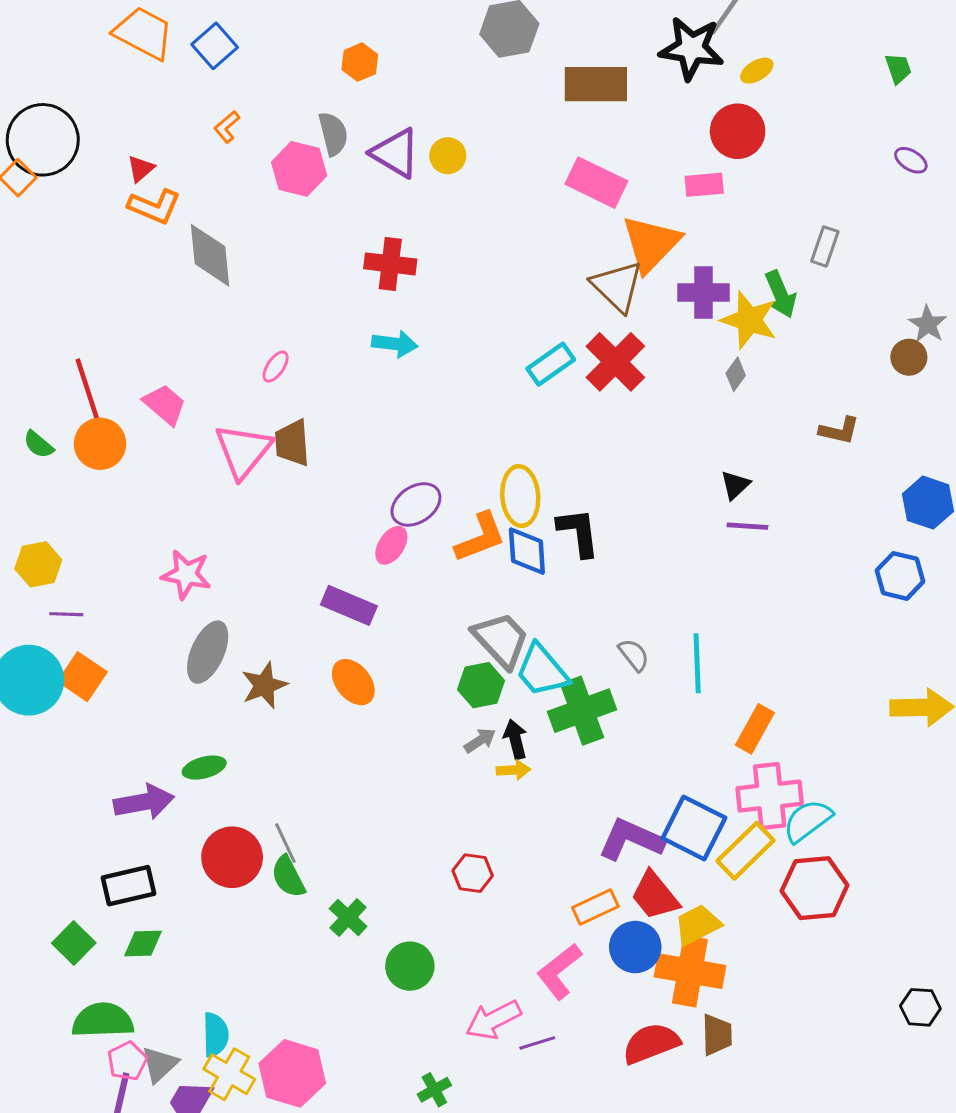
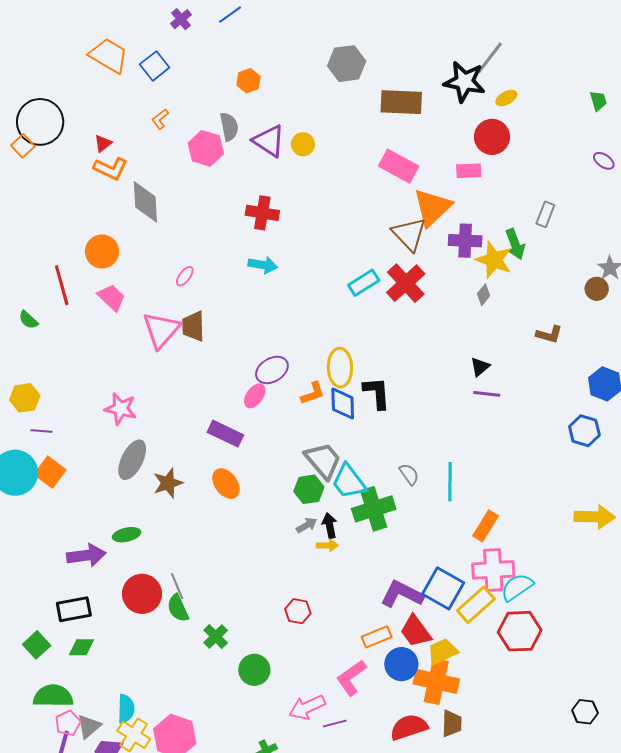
orange circle: (100, 444) -> (102, 251), moved
orange L-shape: (480, 537) -> (313, 393), size x0.7

